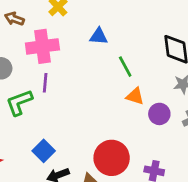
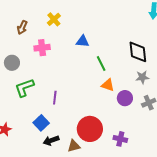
brown arrow: (14, 19) -> (22, 27), turned -88
pink cross: (42, 46) -> (42, 48), size x0.7
purple line: (45, 83) -> (55, 98), moved

